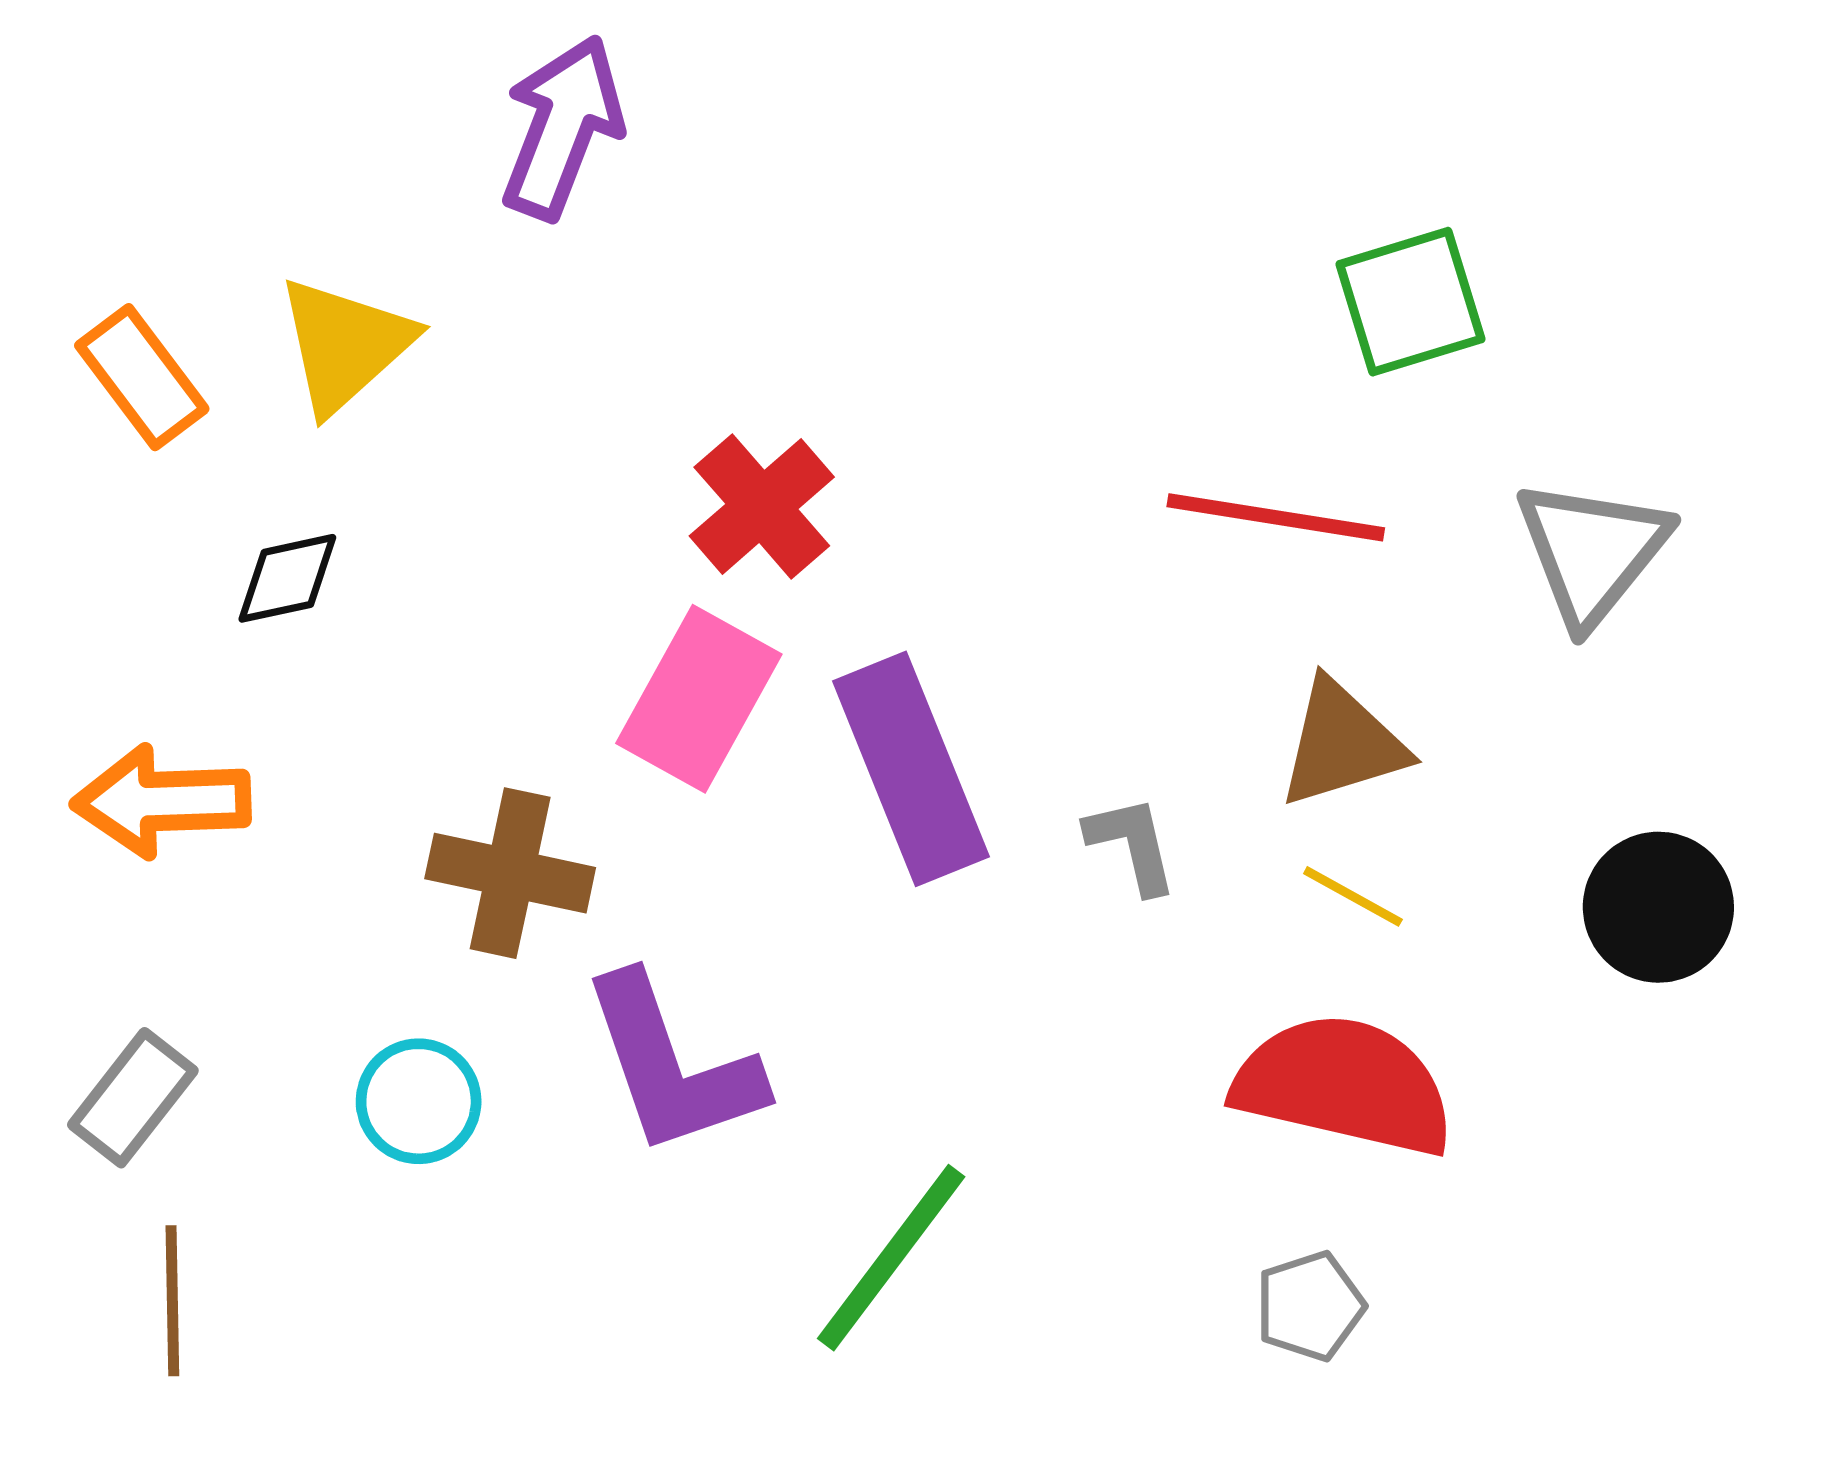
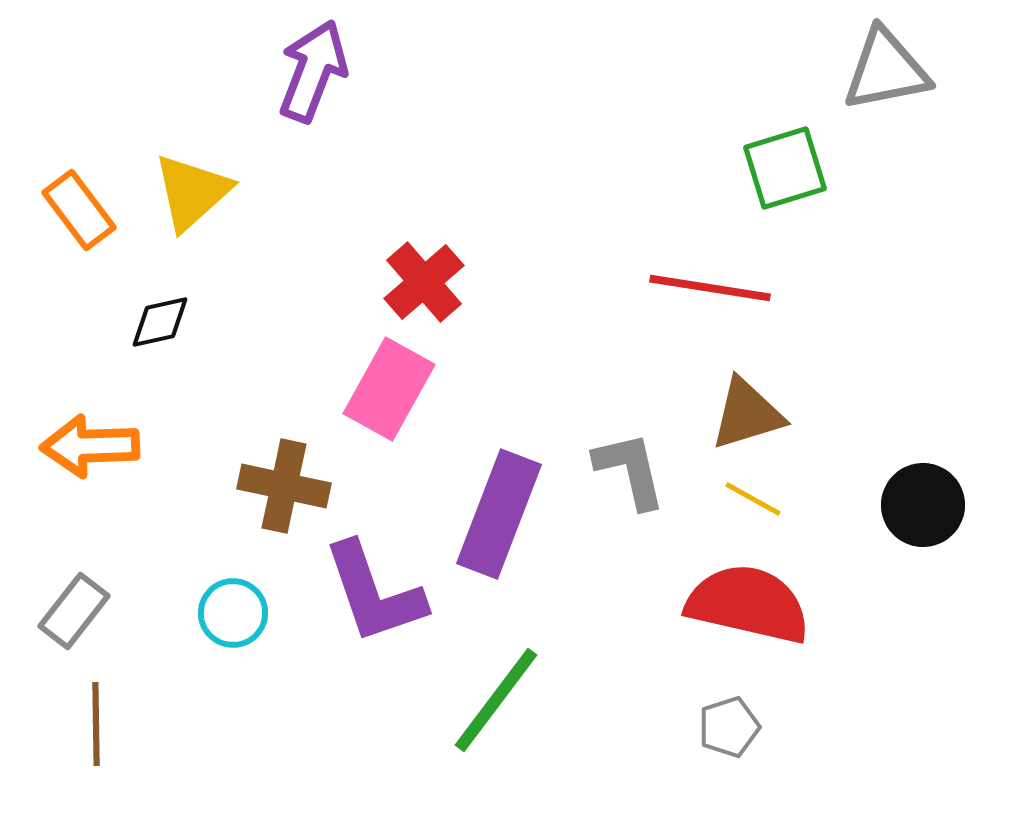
gray triangle: (1592, 551) -> (886, 70), moved, turned 40
purple rectangle: (911, 769) -> (499, 514), moved, turned 43
gray L-shape: (1132, 844) -> (630, 470), size x1.4

